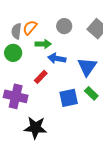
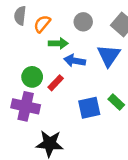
gray semicircle: (16, 31) -> (20, 16), moved
green circle: (13, 53) -> (32, 77), moved
blue triangle: (87, 67) -> (109, 56), moved

